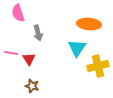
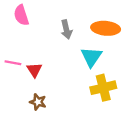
gray arrow: (38, 33) -> (66, 29), moved
yellow cross: (98, 66) -> (103, 88), moved

